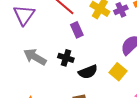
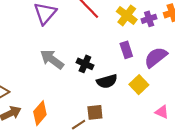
purple rectangle: (77, 30) -> (126, 50), moved

